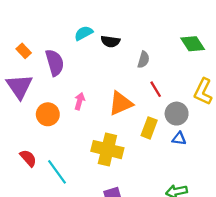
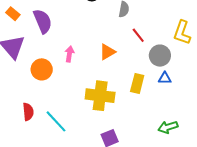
orange triangle: (121, 103) -> (107, 52), size x0.7
yellow rectangle: (149, 128) -> (137, 84), moved
red semicircle: (28, 158) -> (28, 112), turned 42

